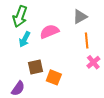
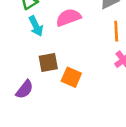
cyan arrow: (25, 39) -> (36, 26), turned -56

